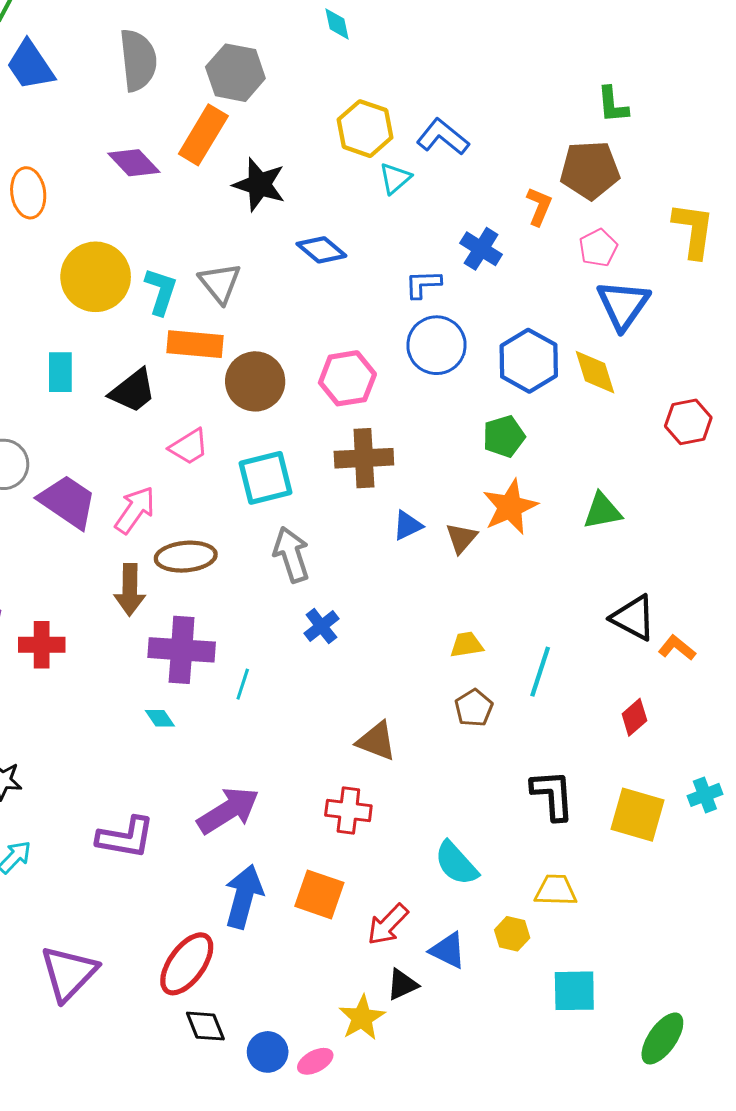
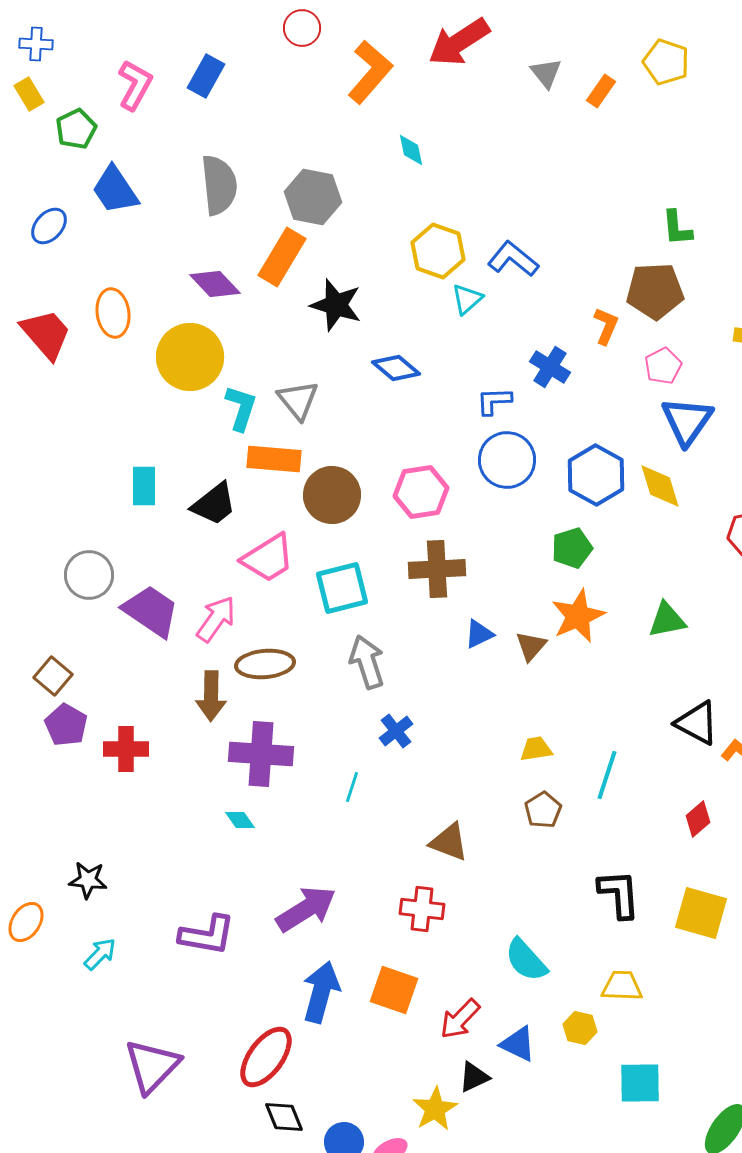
yellow circle: (96, 277) -> (190, 357), moved
pink trapezoid: (189, 447) -> (268, 558), size x1.4
cyan line: (243, 684) -> (352, 787), moved

